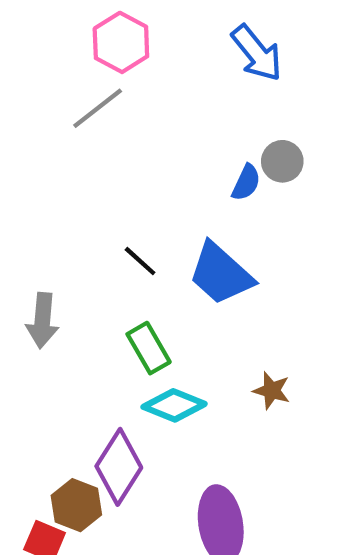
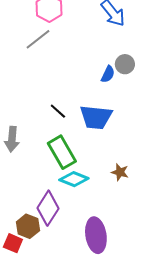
blue trapezoid: (221, 274) -> (96, 117), turned -36
green rectangle: (149, 348) -> (62, 152), size x1.4

